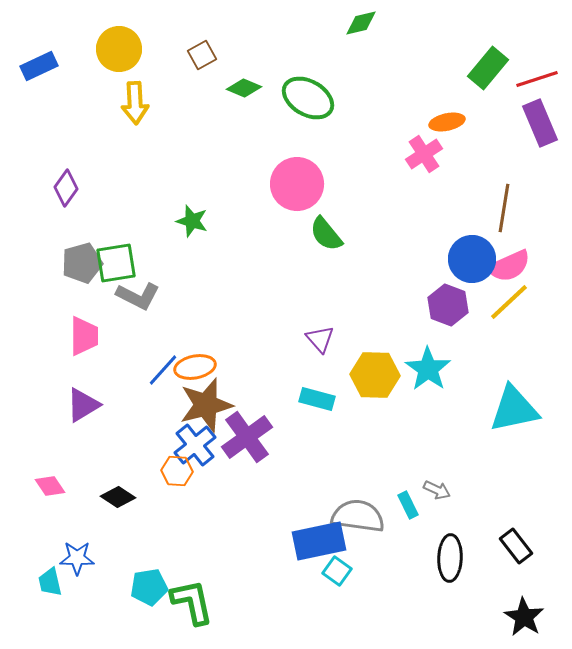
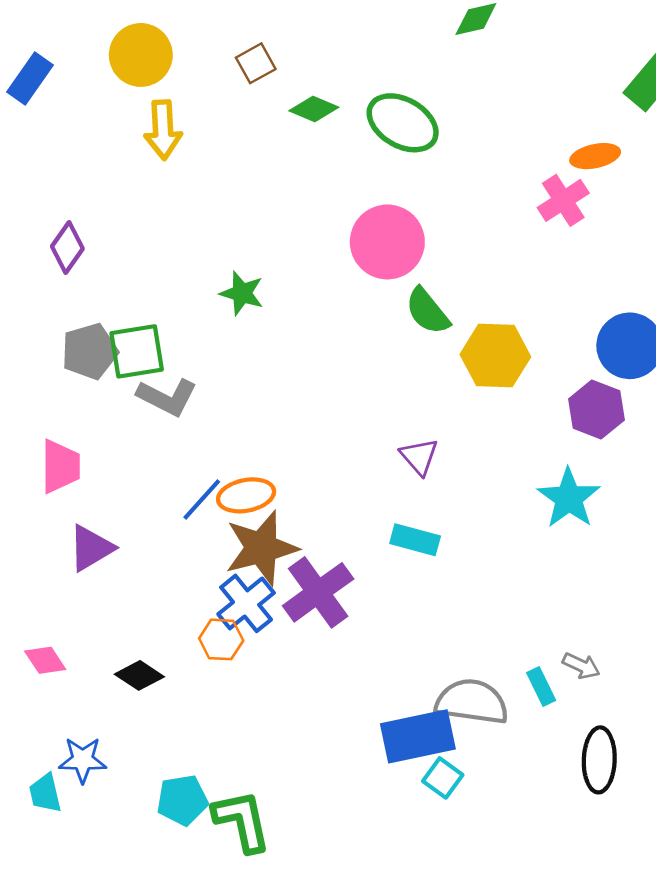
blue rectangle: (39, 66) -> (30, 79), turned -30
pink trapezoid: (84, 336) -> (60, 466), moved
yellow hexagon: (375, 375) -> (495, 356), moved

